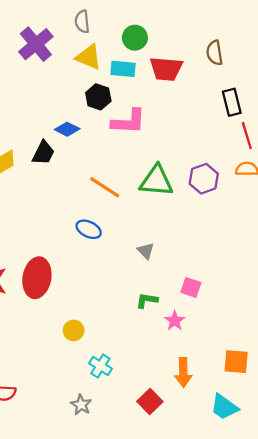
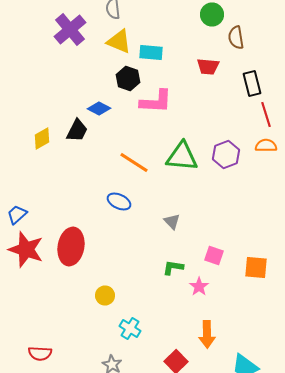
green circle: (135, 38) -> (212, 14), moved
red trapezoid: (166, 69) -> (208, 66), moved, size x0.7
orange square: (236, 362) -> (256, 268), moved

